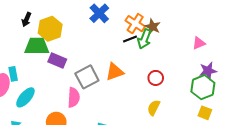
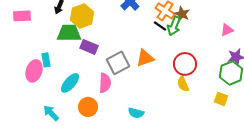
black line: (130, 39) -> (160, 26), turned 56
red circle: (156, 78) -> (185, 64), size x1.5
cyan ellipse: (25, 97) -> (70, 83), moved
yellow semicircle: (154, 108) -> (183, 84), moved, turned -49
yellow square: (205, 113) -> (221, 99), moved

